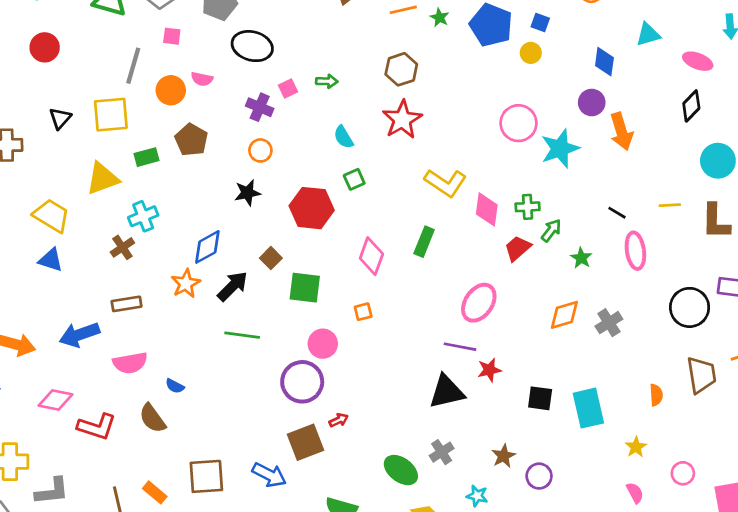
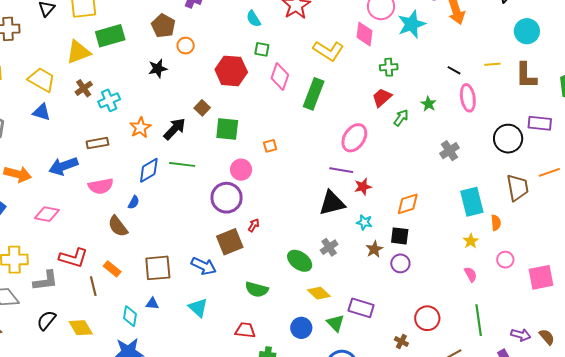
brown pentagon: (191, 140) -> (163, 26), moved
orange circle: (260, 150) -> (186, 46), moved
green rectangle: (147, 157) -> (110, 36), size x1.6
green square: (354, 179) -> (262, 49), turned 35
black star: (247, 193) -> (158, 69), moved
pink diamond: (487, 209) -> (364, 34), moved
cyan cross: (143, 216) -> (109, 100), moved
green arrow: (551, 230) -> (401, 118), moved
green rectangle: (424, 242) -> (314, 94), size x1.4
brown cross: (122, 247) -> (84, 88), moved
blue diamond: (207, 247) -> (149, 170), moved
pink diamond: (371, 256) -> (280, 77), moved
orange diamond: (564, 315) -> (408, 204), moved
blue semicircle: (175, 386) -> (134, 202), turned -88
orange semicircle: (656, 395) -> (496, 223), moved
black square: (540, 398) -> (400, 236), moved
cyan rectangle: (588, 408) -> (472, 202), moved
red arrow: (339, 420) -> (254, 225), turned -32
red L-shape: (97, 427) -> (73, 258), moved
orange rectangle: (155, 492) -> (112, 269), moved
cyan star: (477, 496) -> (364, 222), moved

